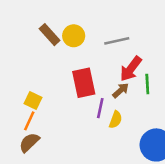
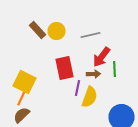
brown arrow: (121, 90) -> (94, 74), turned 40
yellow square: (33, 101) -> (24, 82), size x1.6
yellow semicircle: (116, 120) -> (90, 97), size x1.5

